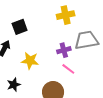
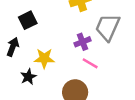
gray trapezoid: (86, 40) -> (108, 27), turned -50
black star: (14, 85) -> (28, 77), moved

